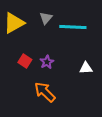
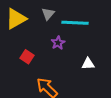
purple star: (47, 62) -> (58, 43), moved

